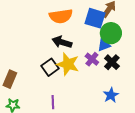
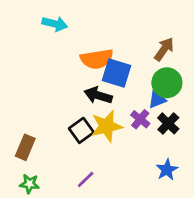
blue square: (95, 18) -> (116, 73), moved
yellow star: (68, 64) -> (107, 126), turned -30
purple line: (53, 102) -> (86, 180), turned 48

